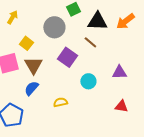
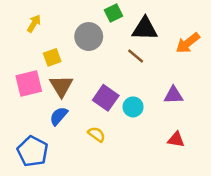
orange arrow: (125, 21) -> (188, 43), moved
yellow square: (26, 43) -> (52, 57), turned 32
purple square: (67, 57) -> (106, 98), moved
yellow semicircle: (60, 102) -> (97, 134), turned 48

